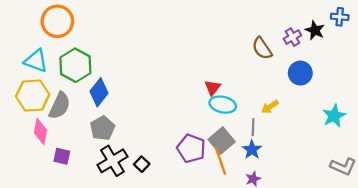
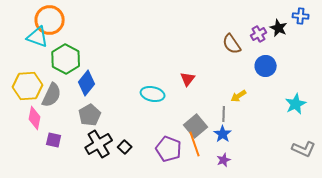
cyan triangle: (36, 61) -> (38, 37), moved
cyan ellipse: (223, 105) -> (153, 94), moved
purple pentagon: (191, 148) -> (169, 149), moved

